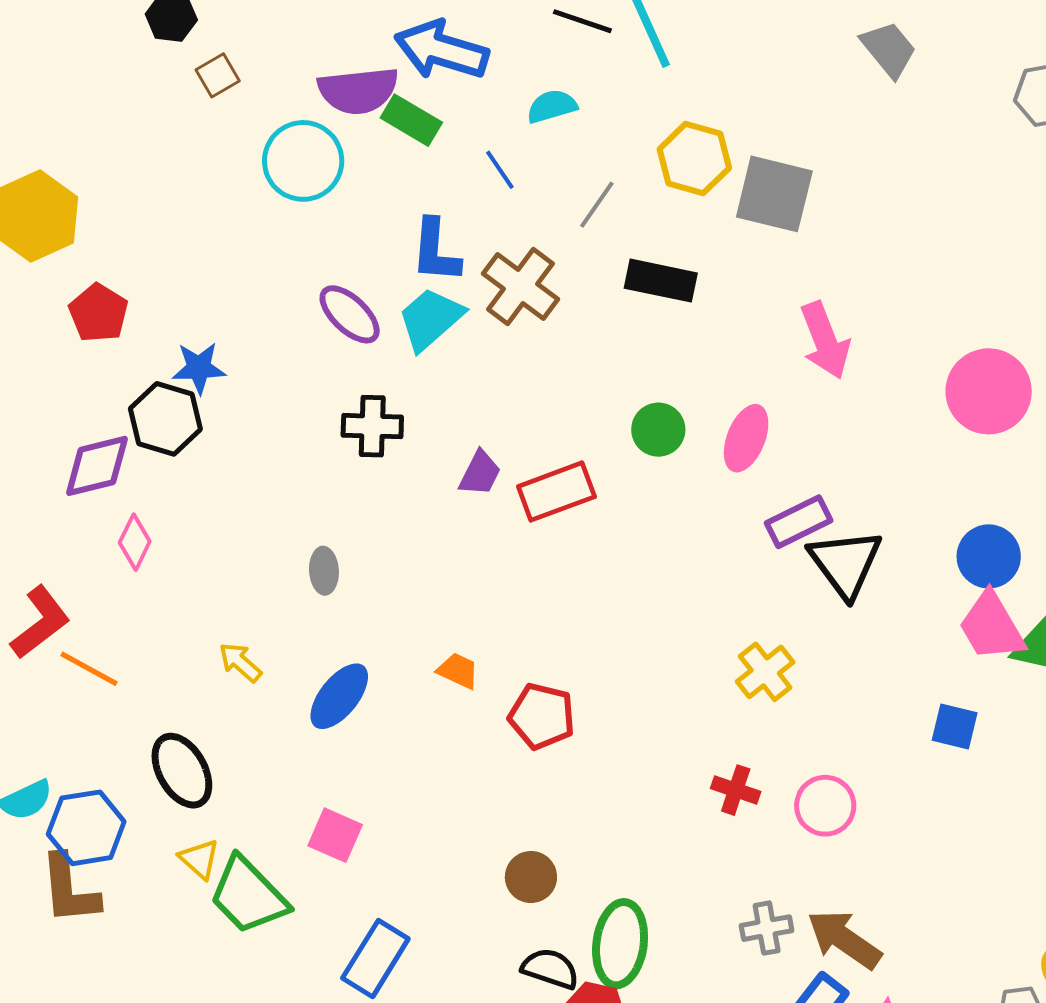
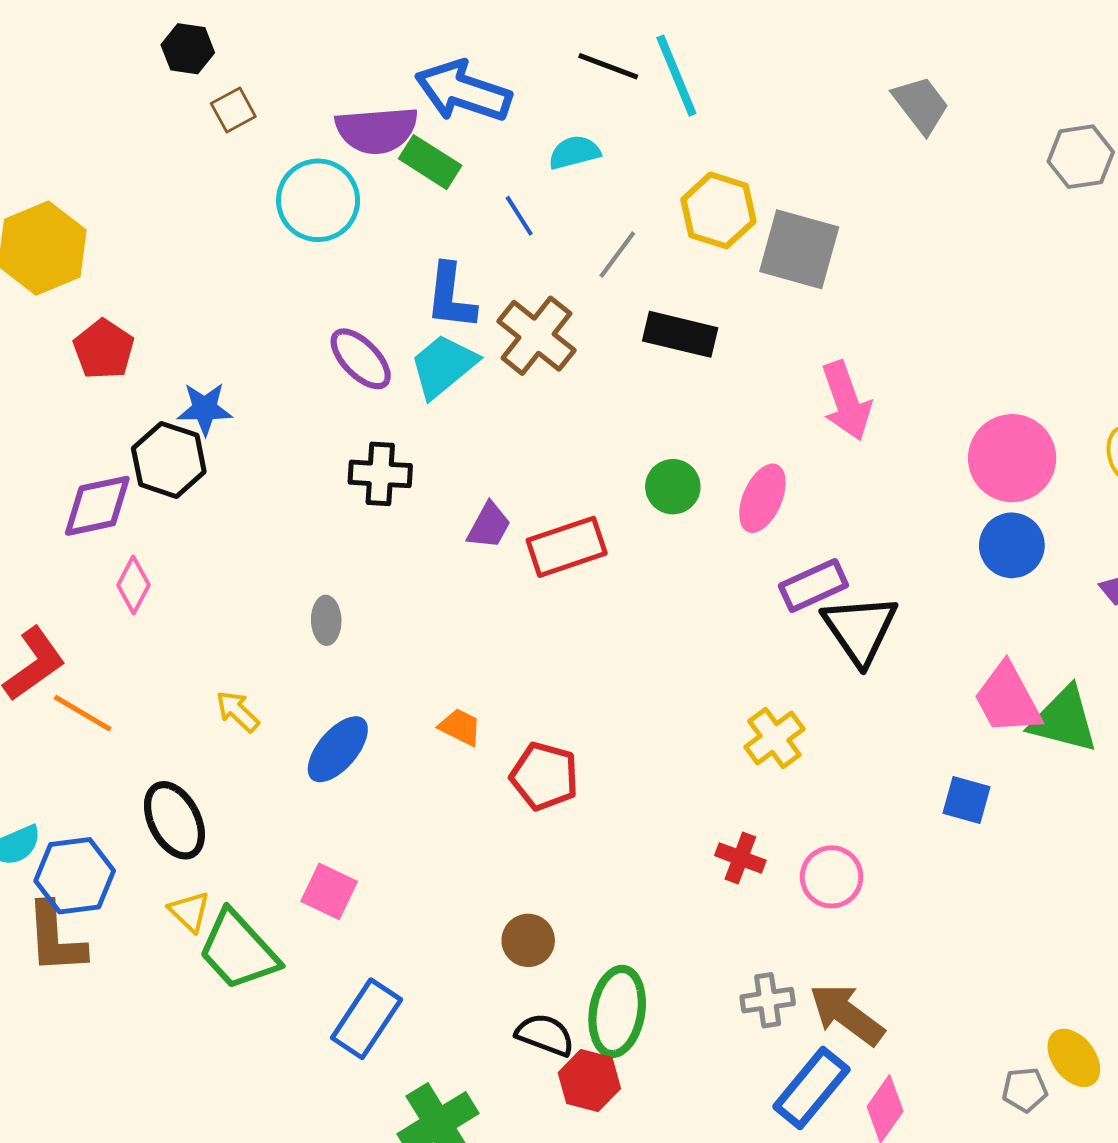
blue circle: (989, 556) -> (1012, 545), moved

